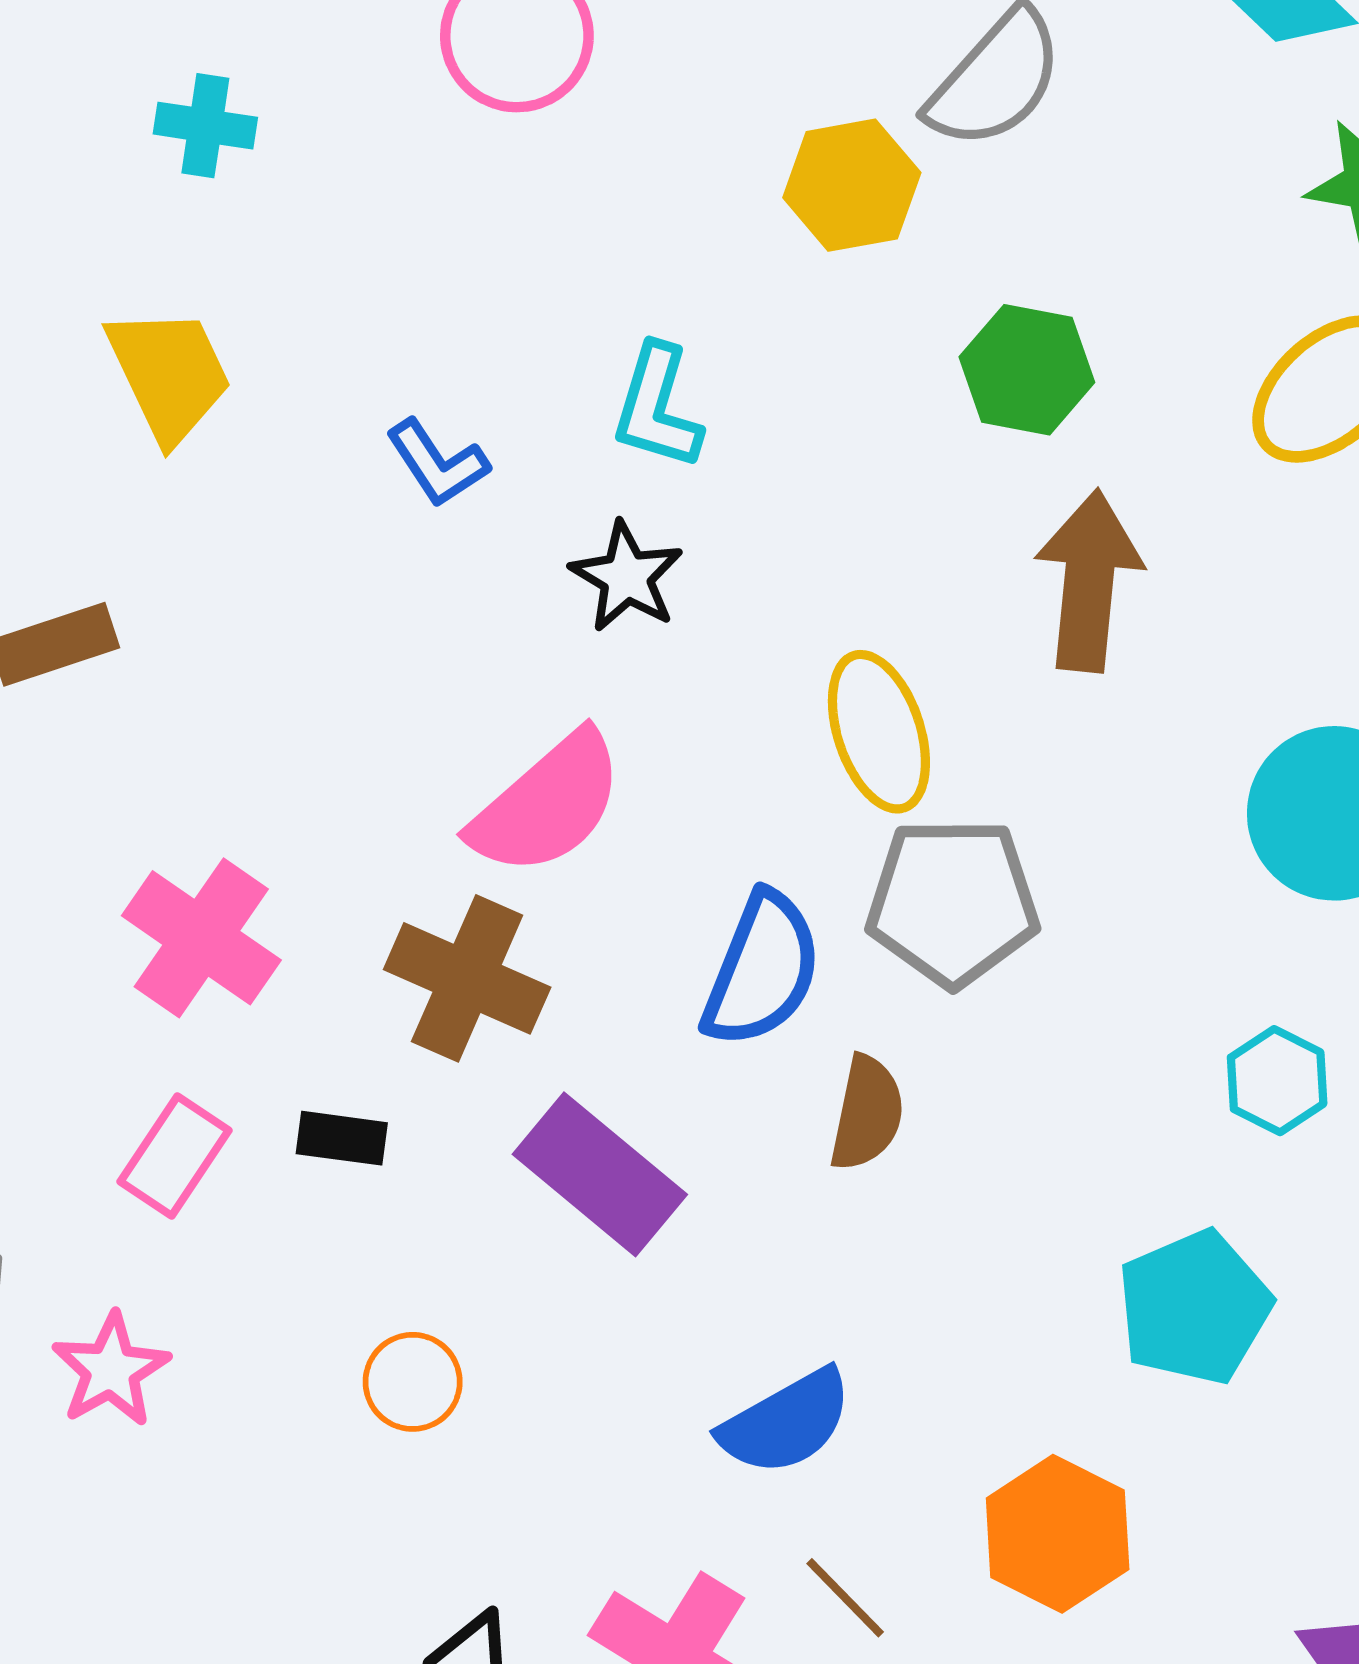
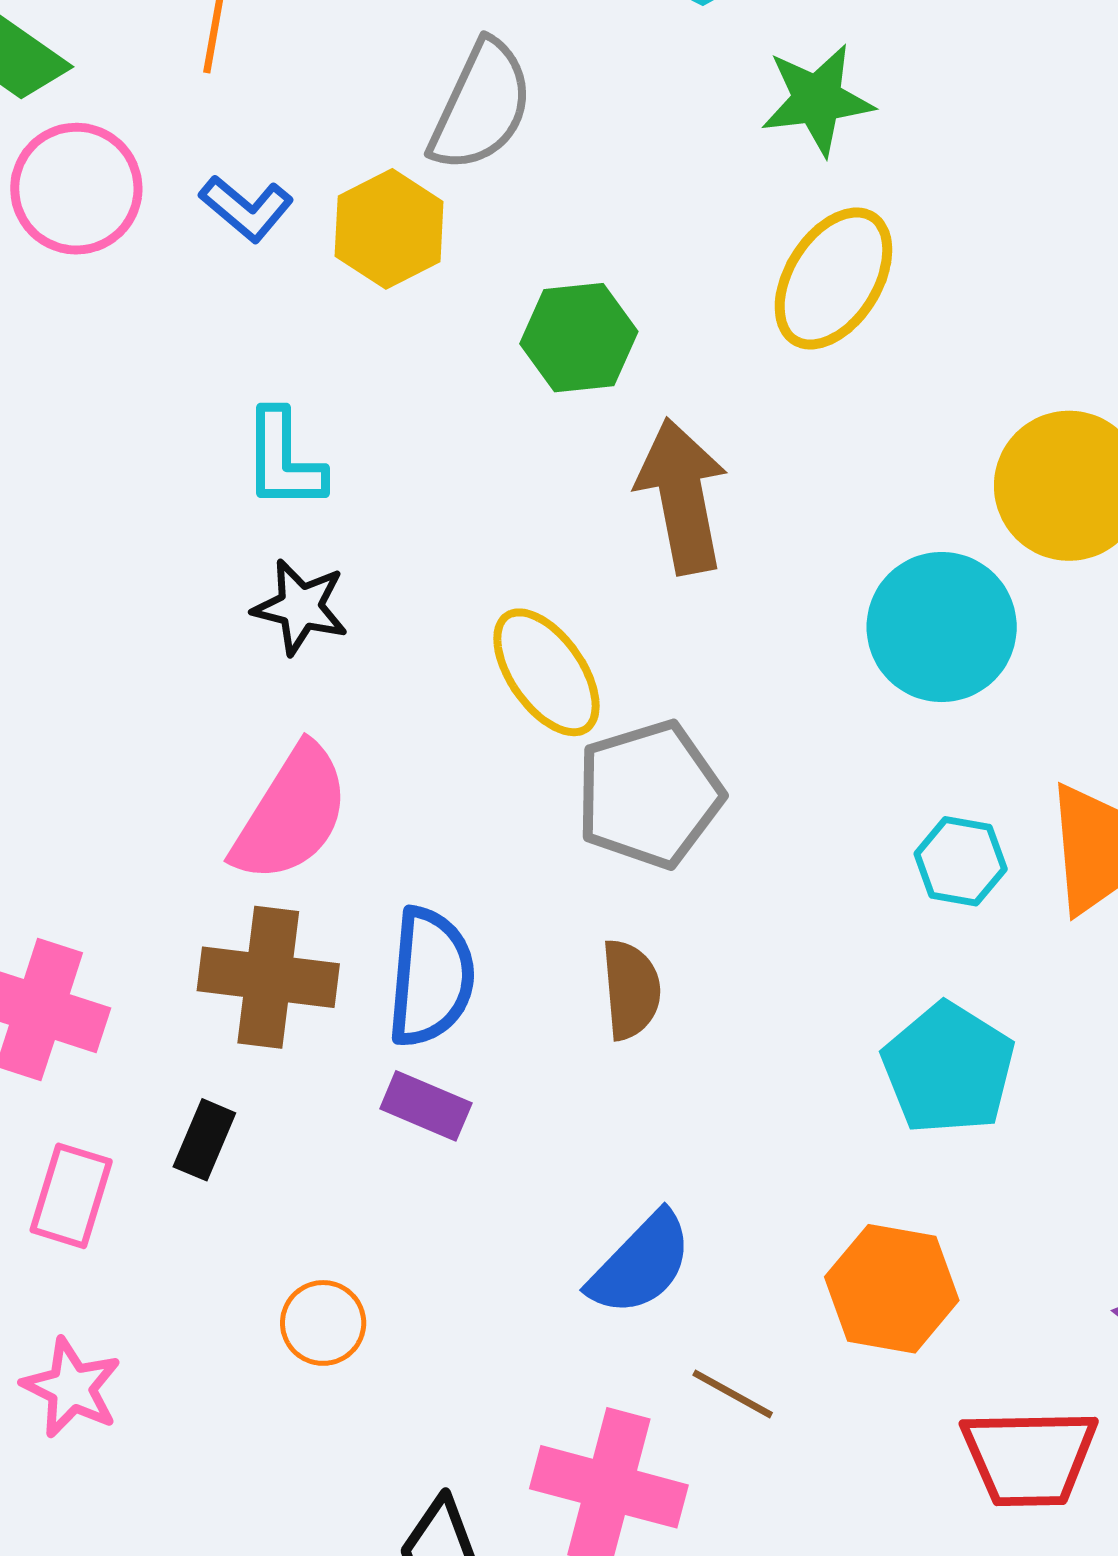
blue L-shape: (437, 463) -> (246, 208), moved
blue semicircle: (762, 970) -> (431, 977), moved
black rectangle: (342, 1138) -> (204, 1140), turned -58
purple rectangle: (600, 1174) -> (426, 1106), size x0.6

